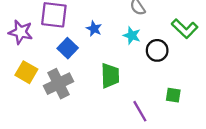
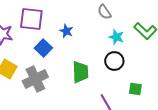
cyan star: (132, 35) -> (116, 37), moved
black circle: (157, 50) -> (114, 61), moved

